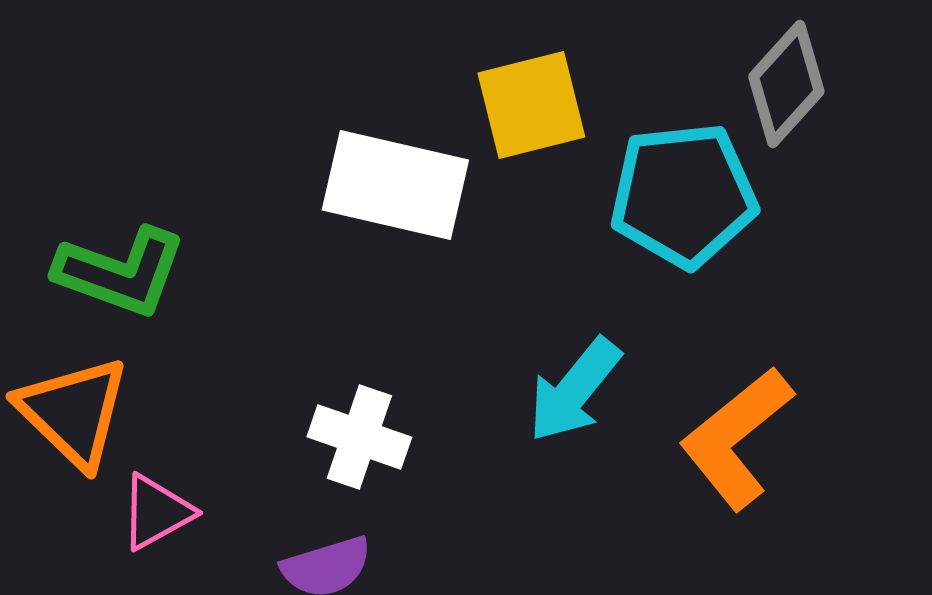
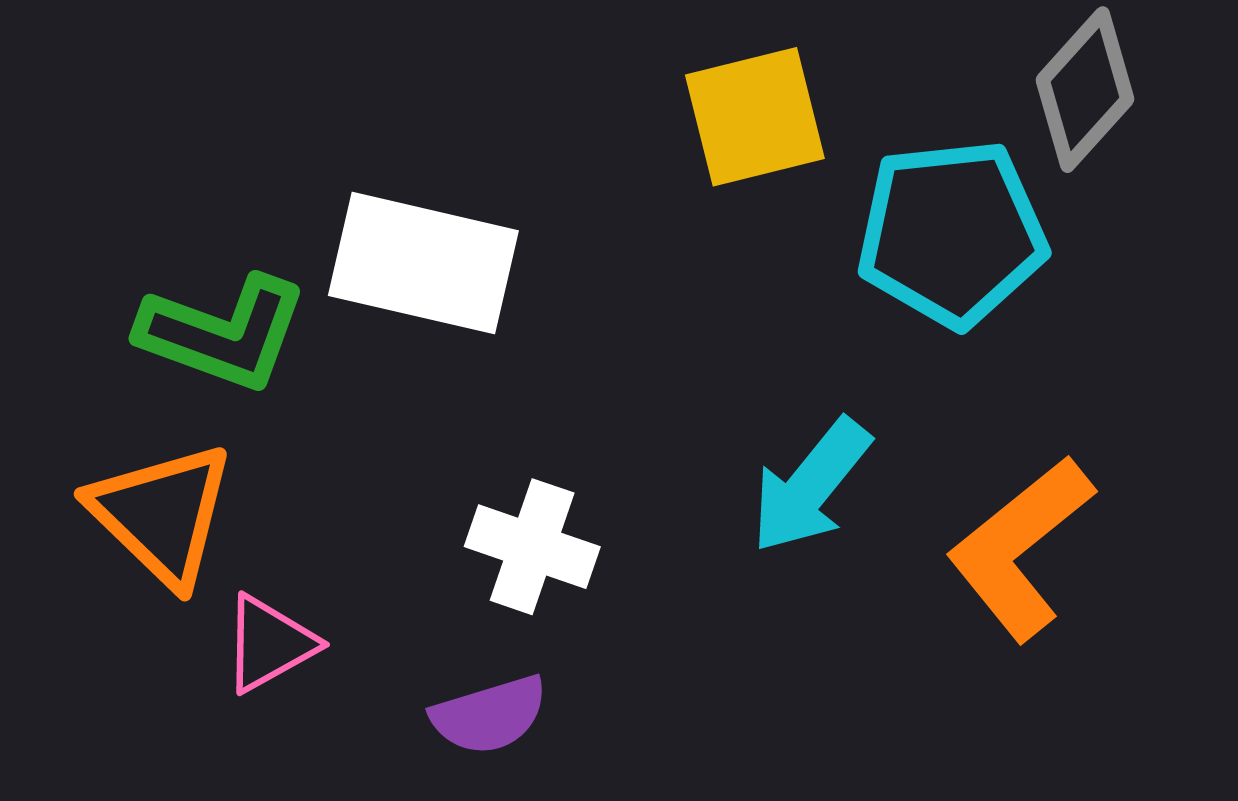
white rectangle: (395, 185) -> (423, 263), moved

